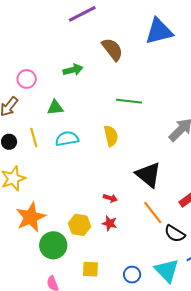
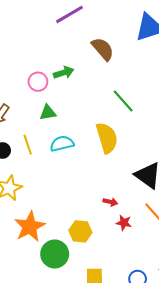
pink circle: (27, 79) -> (38, 82), moved
green line: (129, 101) -> (123, 101), turned 45
yellow semicircle: (111, 136) -> (107, 138), size x1.4
red star: (110, 223) -> (124, 223), moved

